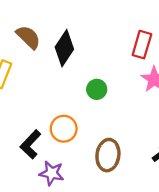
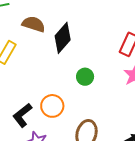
brown semicircle: (28, 37) -> (34, 24), turned -35

